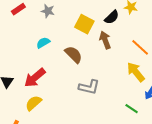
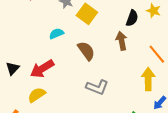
black semicircle: (112, 17) -> (132, 18), turned -35
yellow square: (84, 24) -> (87, 14), moved
yellow arrow: (136, 72) -> (148, 79), turned 30

